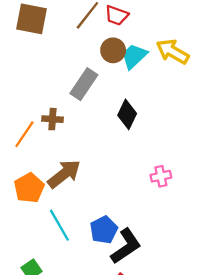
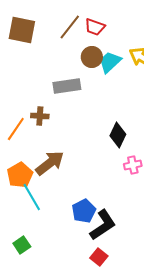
gray rectangle: (84, 84) -> (67, 86), turned 48
black diamond: (127, 114) -> (118, 135), moved
cyan line: (59, 225) -> (32, 197), moved

